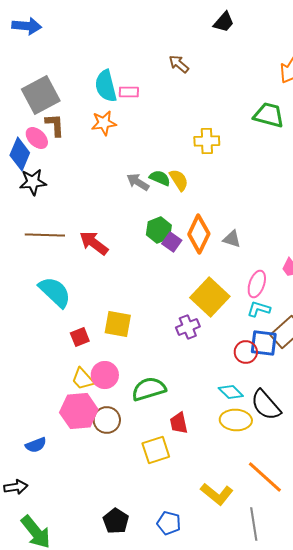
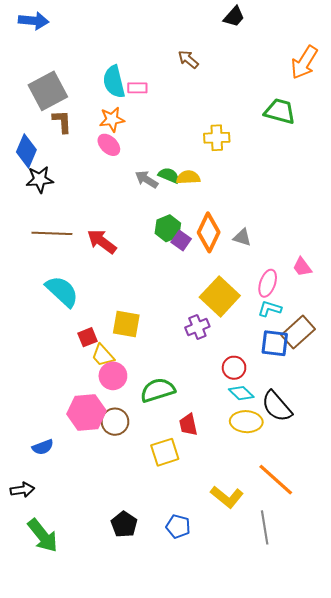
pink ellipse: (37, 138) -> (109, 145), moved
yellow semicircle: (179, 180) -> (188, 177), turned -60
red circle: (246, 352) -> (234, 368), moved
yellow trapezoid: (83, 379) -> (103, 355), moved

